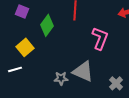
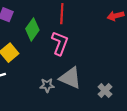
pink L-shape: (100, 38) -> (60, 43), moved

